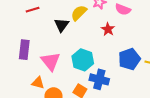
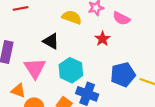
yellow semicircle: (79, 13) -> (72, 17), turned 60
black triangle: (62, 25) -> (51, 41), moved, turned -42

